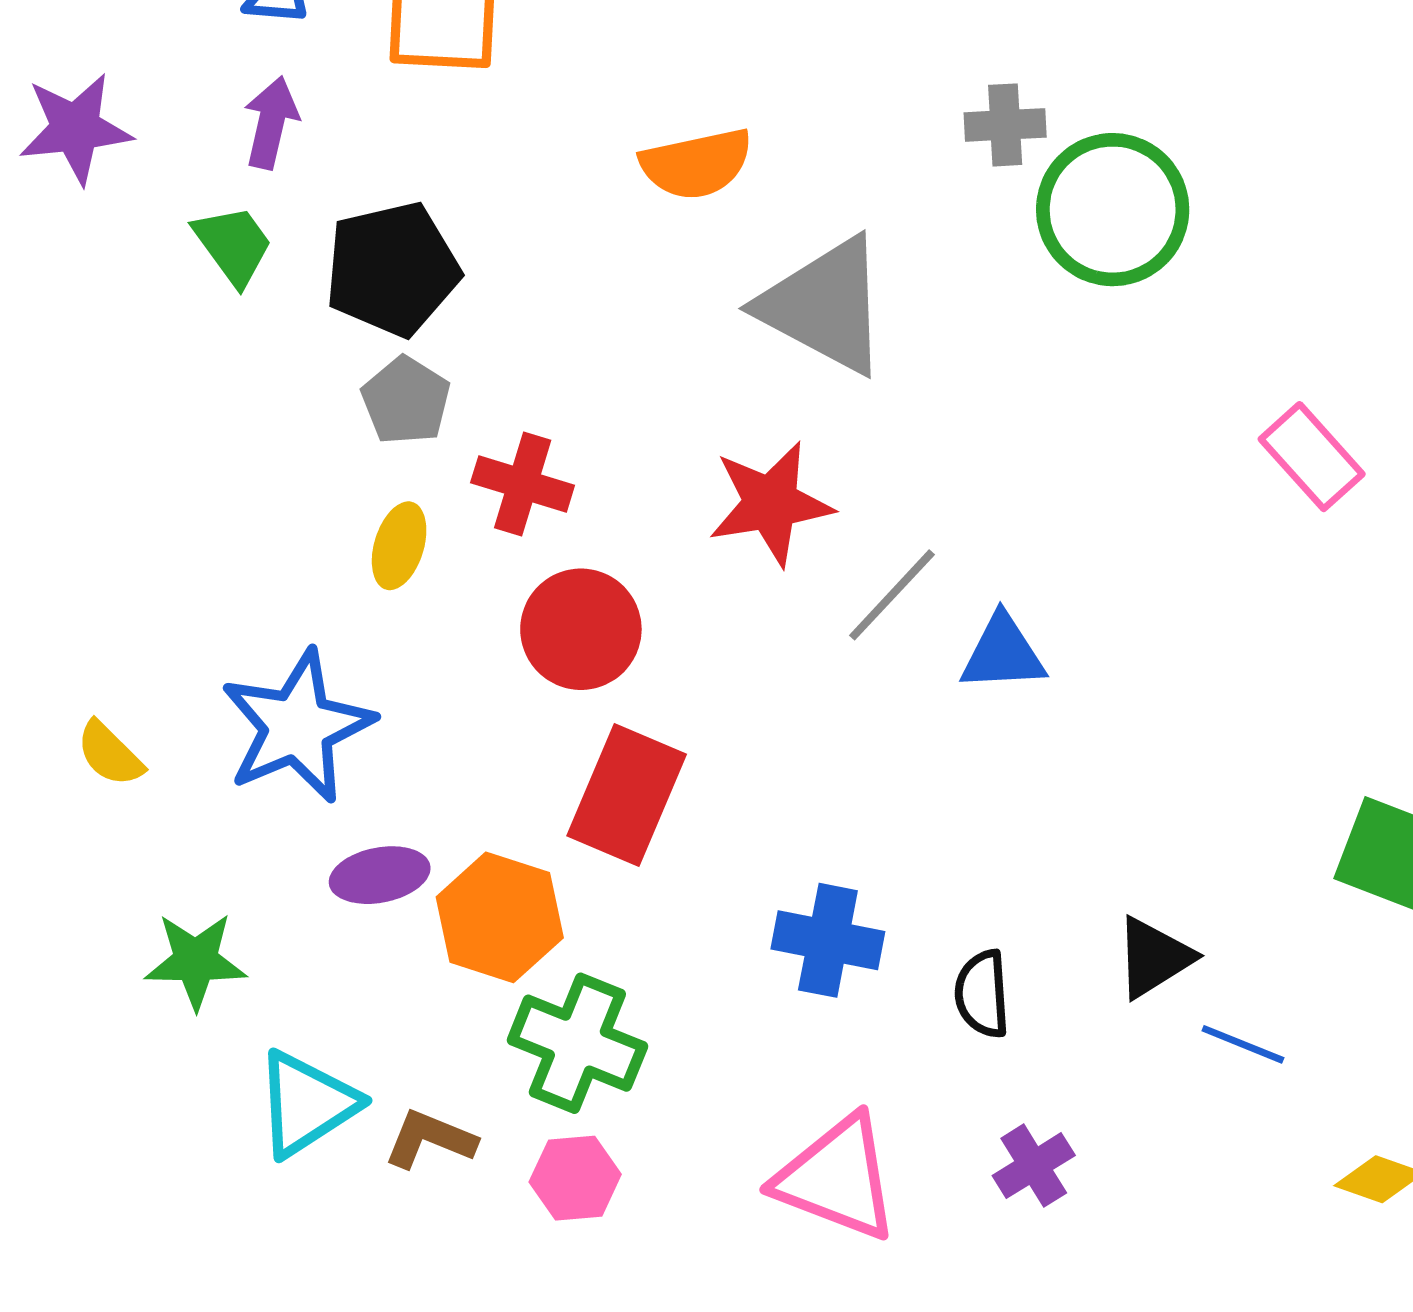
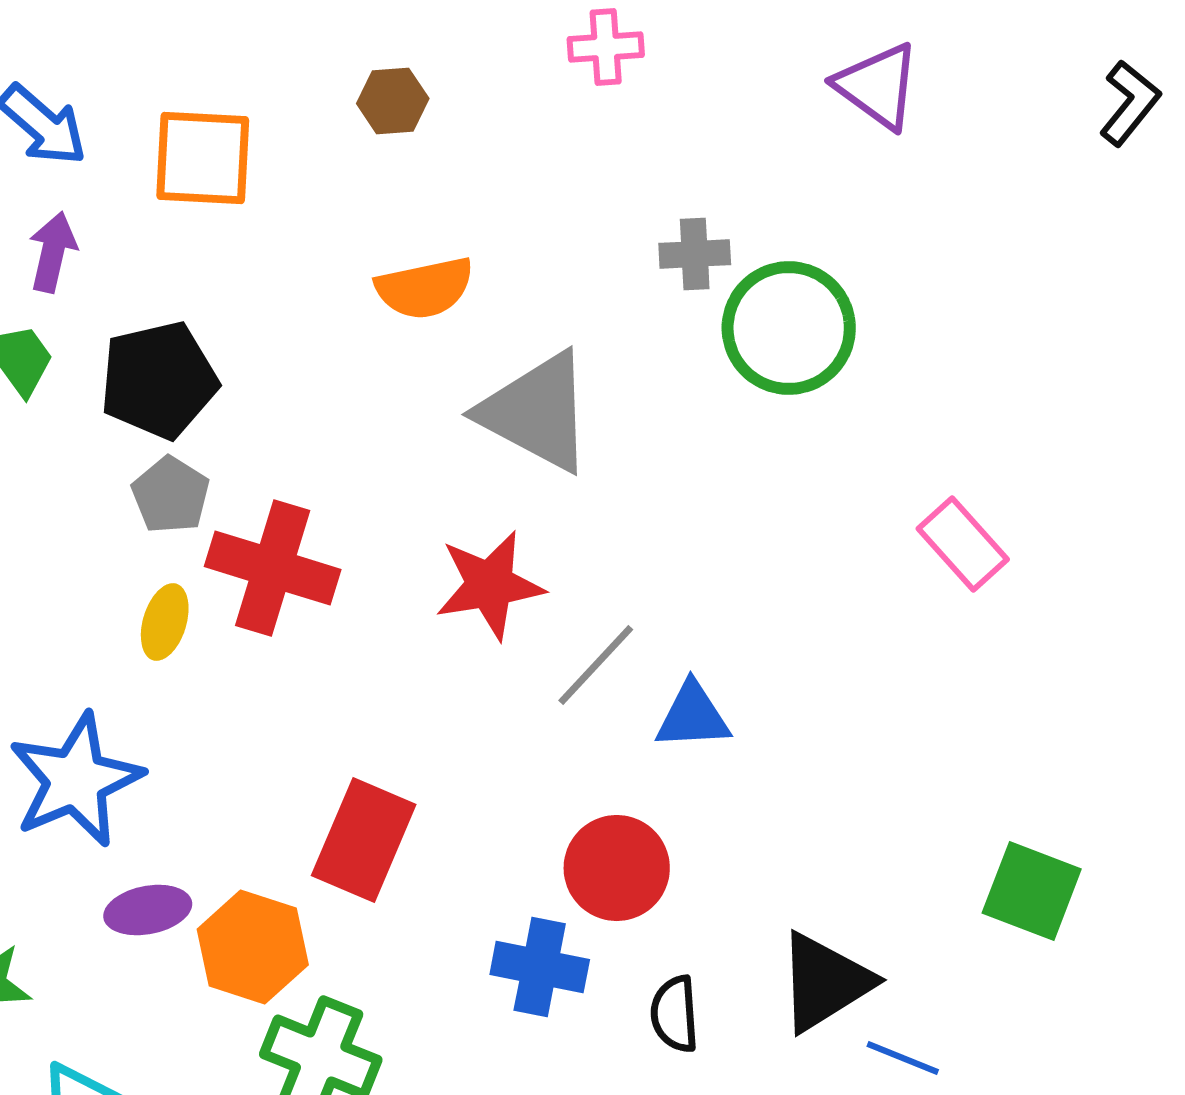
red cross: (523, 484) -> (273, 568), size x1.5
red circle: (581, 629) -> (617, 868), moved
black triangle: (1154, 957) -> (825, 982), size x1.4

